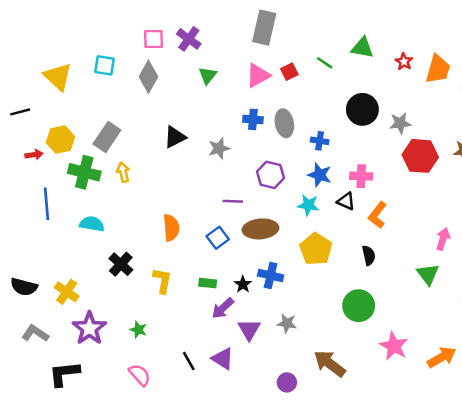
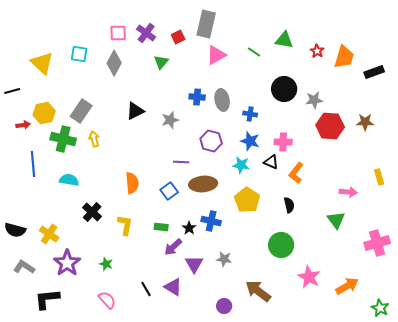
red square: (289, 72) -> (178, 37), moved
pink triangle: (258, 75) -> (216, 55), moved
pink arrow: (443, 239) -> (348, 192), turned 78

